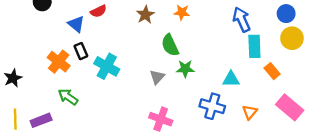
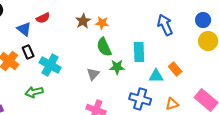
orange star: (182, 12) -> (102, 23), moved
cyan rectangle: (254, 46) -> (139, 52), moved
orange rectangle: (272, 71) -> (175, 69), moved
green arrow: (68, 97) -> (34, 92), moved, turned -48
orange triangle: (250, 112) -> (172, 104), turned 32

